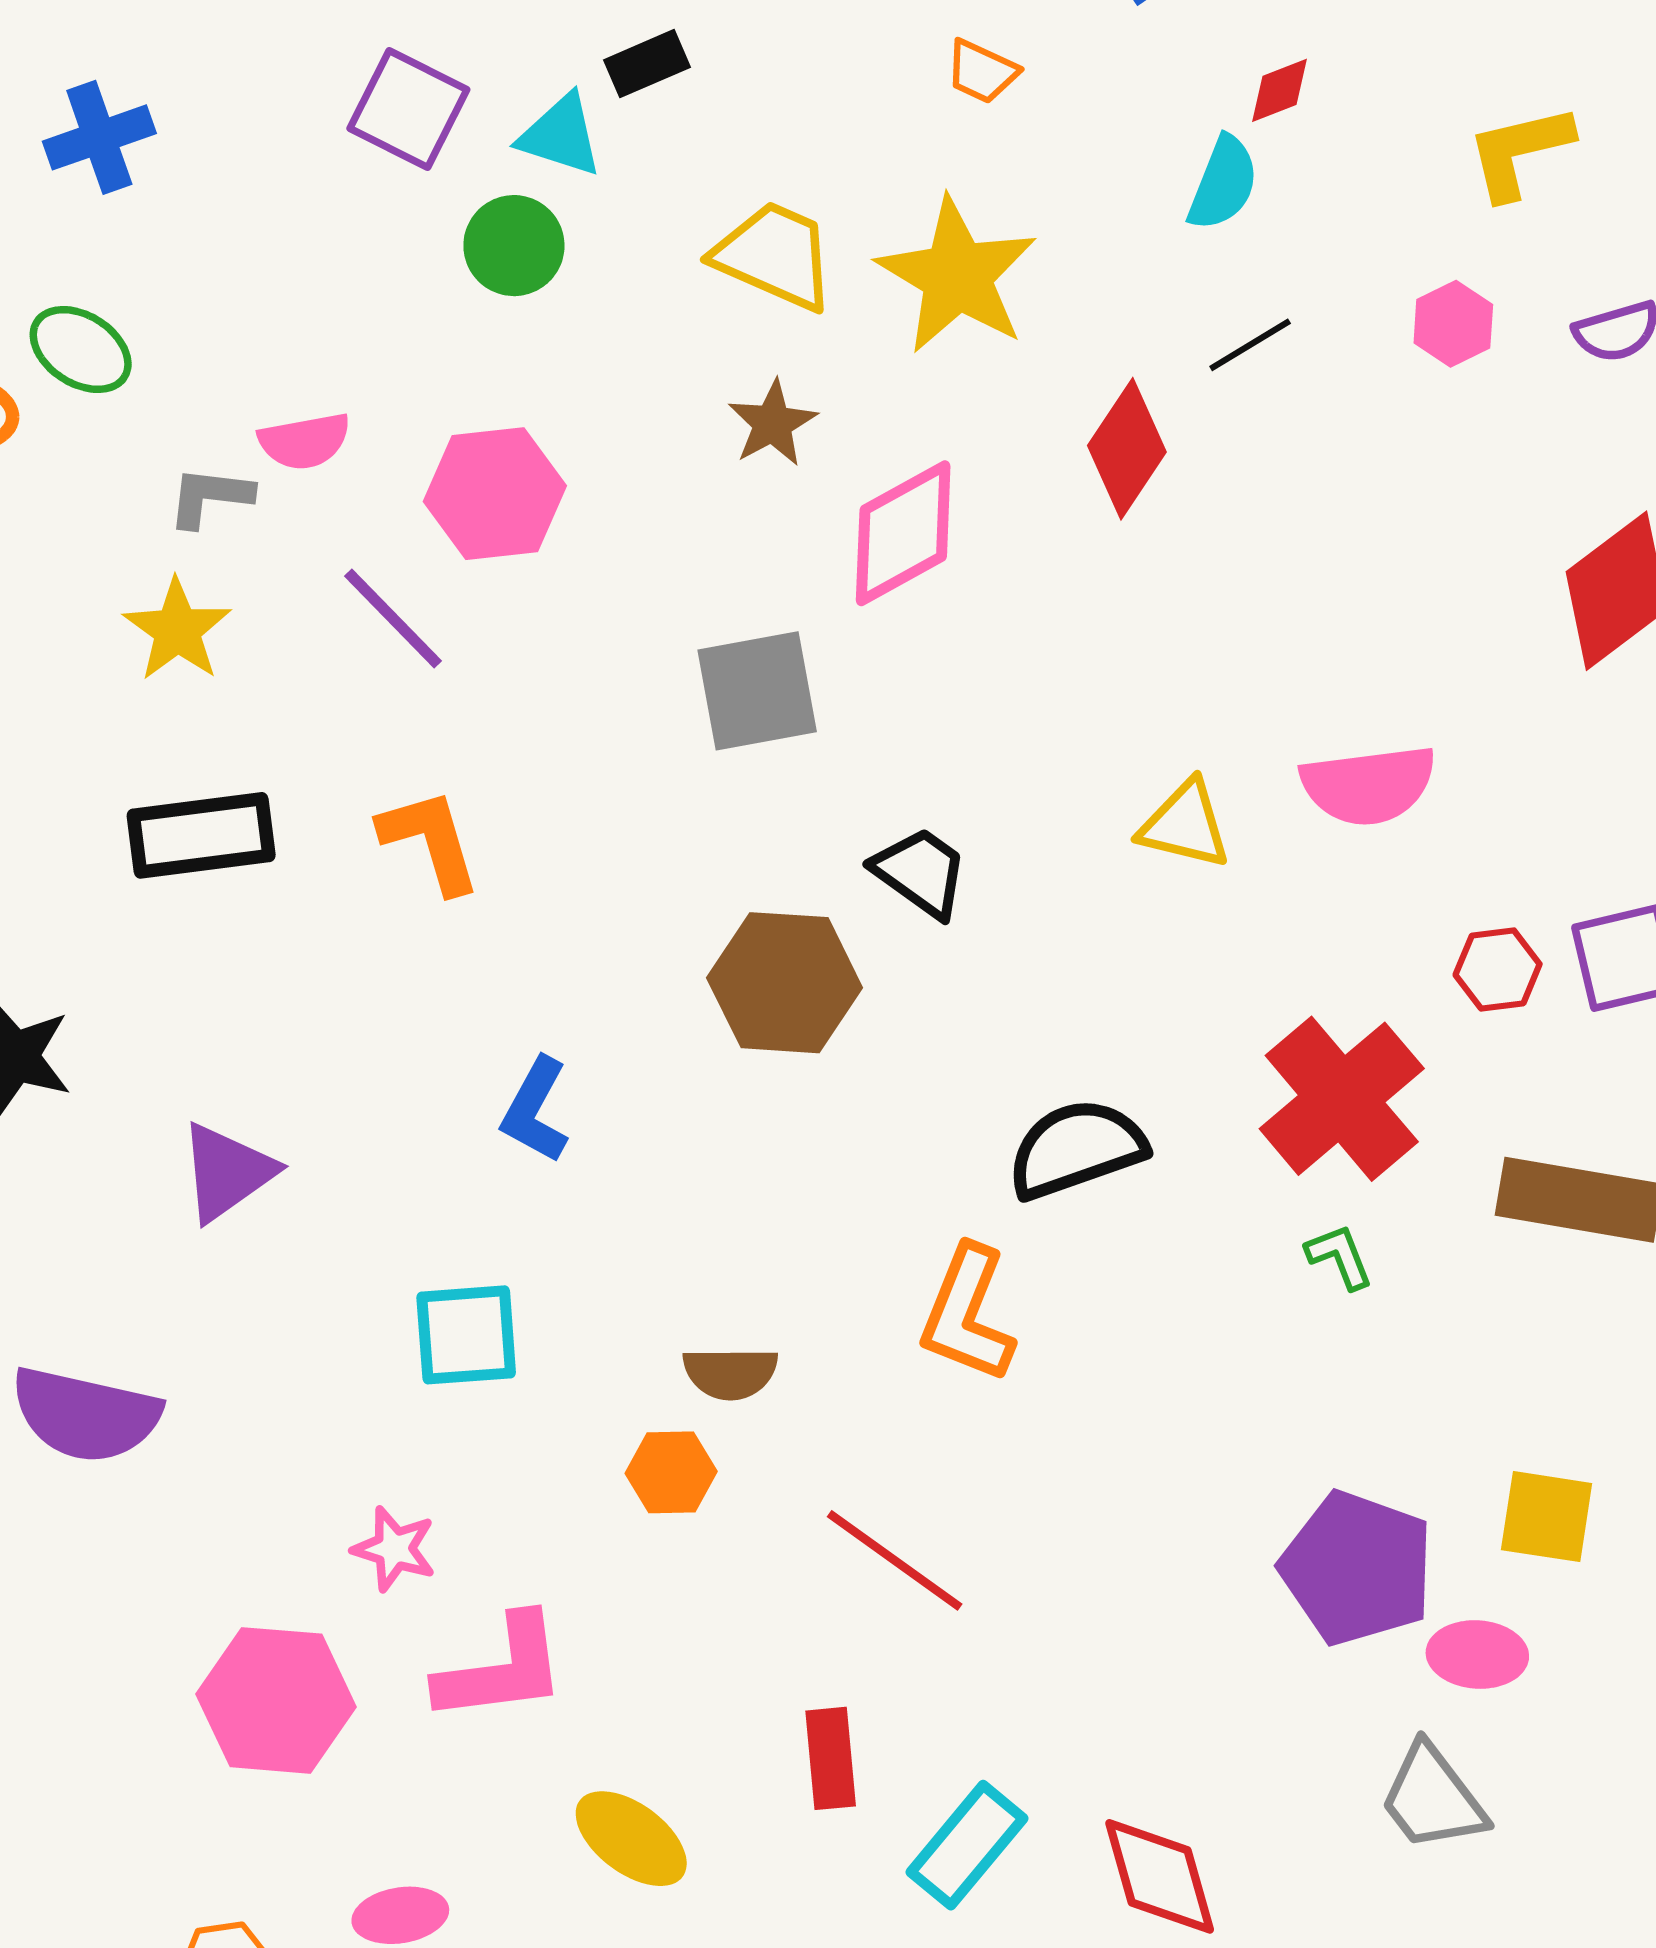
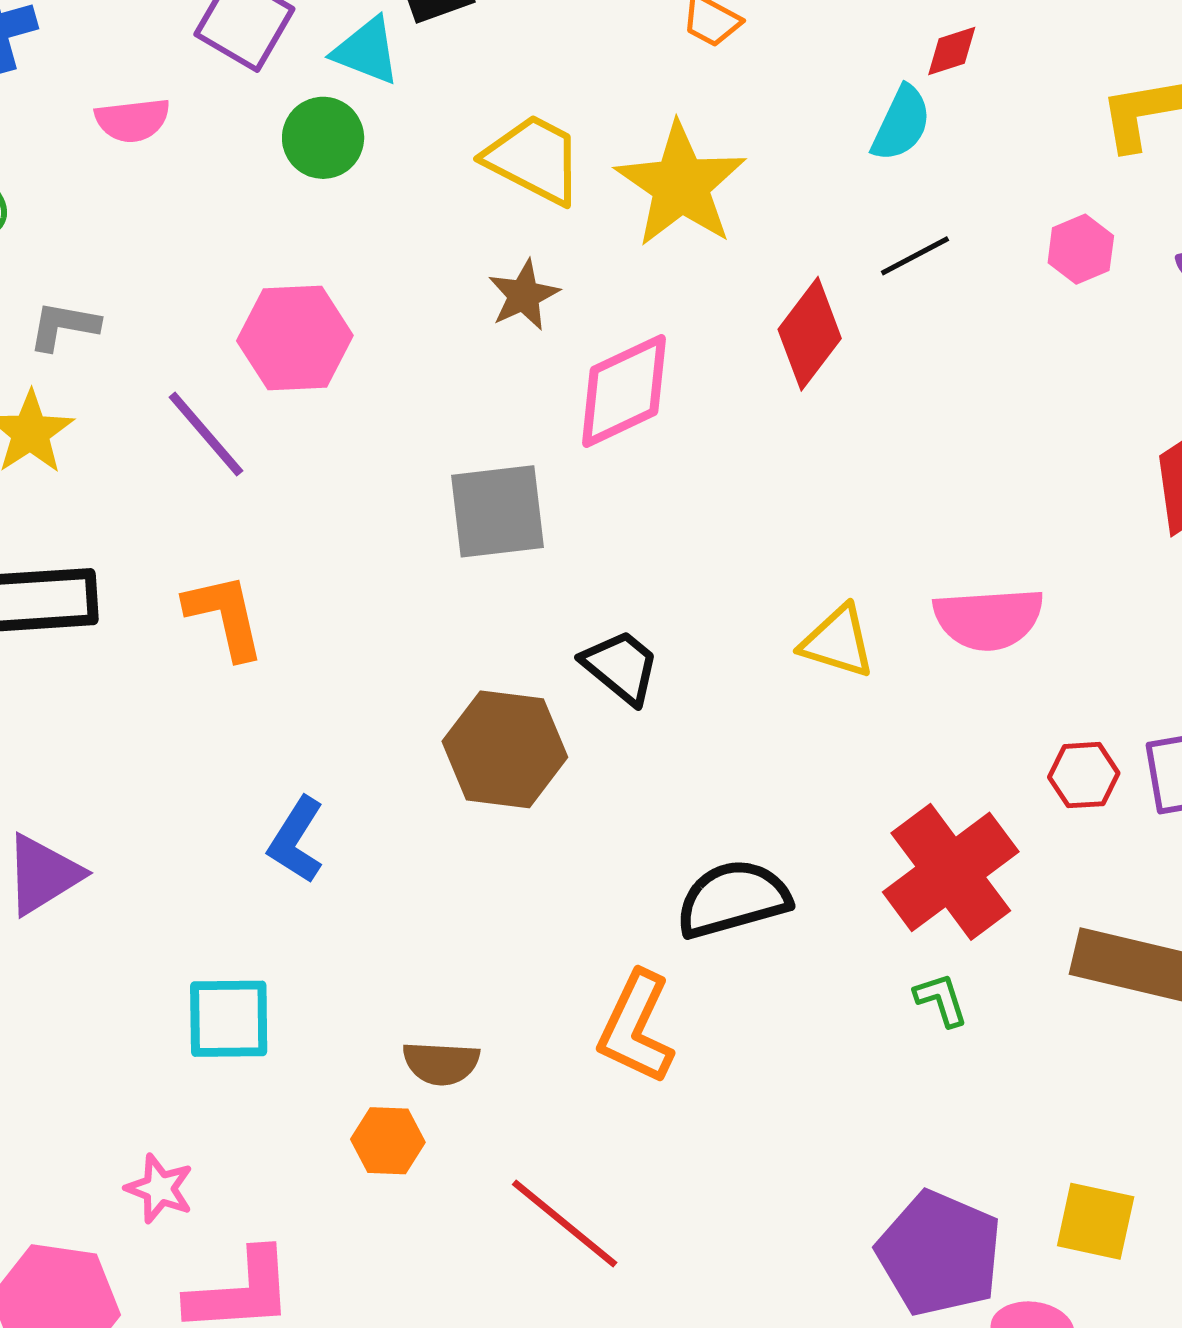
pink semicircle: (305, 441) -> (132, 120), moved

